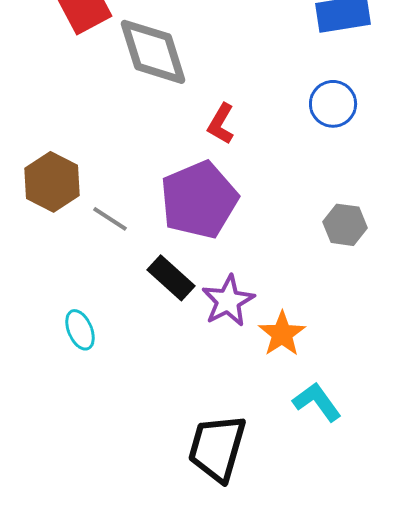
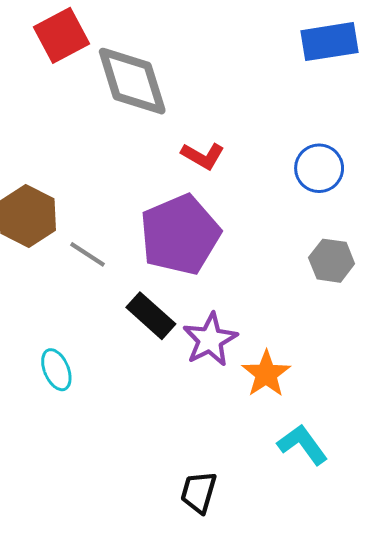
blue circle: (333, 104) -> (319, 168), moved
red L-shape: (221, 124) -> (203, 156), turned -90
black trapezoid: (217, 448) -> (199, 492), size x0.6

